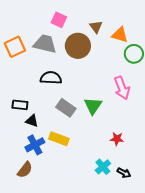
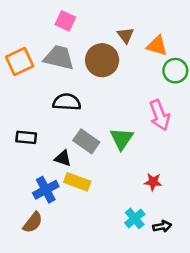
pink square: (59, 20) -> (65, 21), moved
black triangle: (32, 121) -> (63, 158), moved
black arrow: (124, 173) -> (162, 226), turned -40

